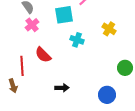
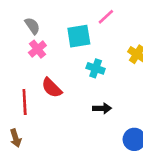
brown arrow: (13, 86) -> (16, 138), moved
black arrow: (62, 88) -> (102, 108), moved

